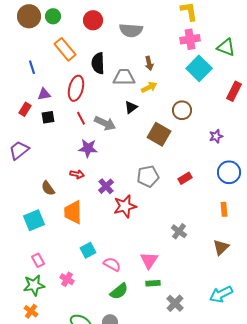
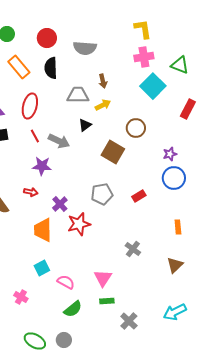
black semicircle: (98, 63) -> (51, 68), moved
blue circle: (229, 172) -> (174, 178), moved
orange trapezoid: (73, 212) -> (43, 230), moved

